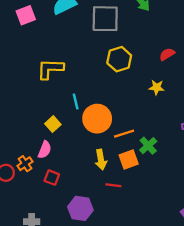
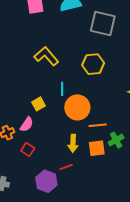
yellow hexagon: (119, 59) -> (93, 64), moved
yellow L-shape: (50, 69) -> (46, 56), turned 35
red line: (113, 185) -> (66, 167), moved, turned -40

